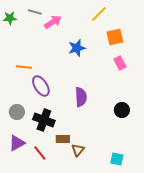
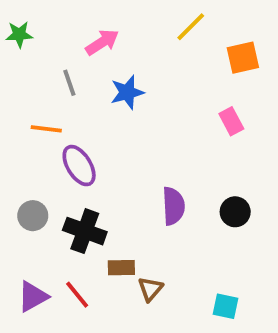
gray line: (35, 12) -> (69, 83), moved, turned 56
orange square: (115, 37) -> (243, 58), moved
blue star: (77, 48) -> (127, 92), moved
purple semicircle: (81, 97) -> (173, 206), moved
purple triangle: (17, 143) -> (33, 297), moved

